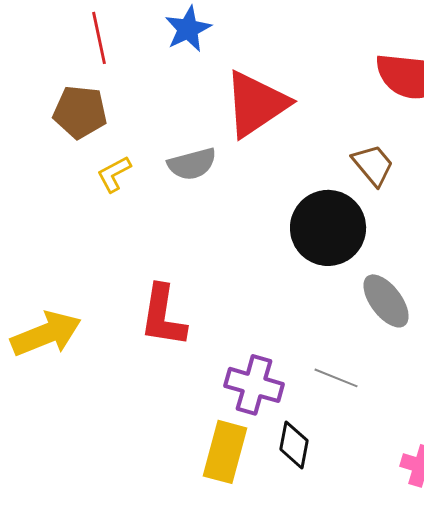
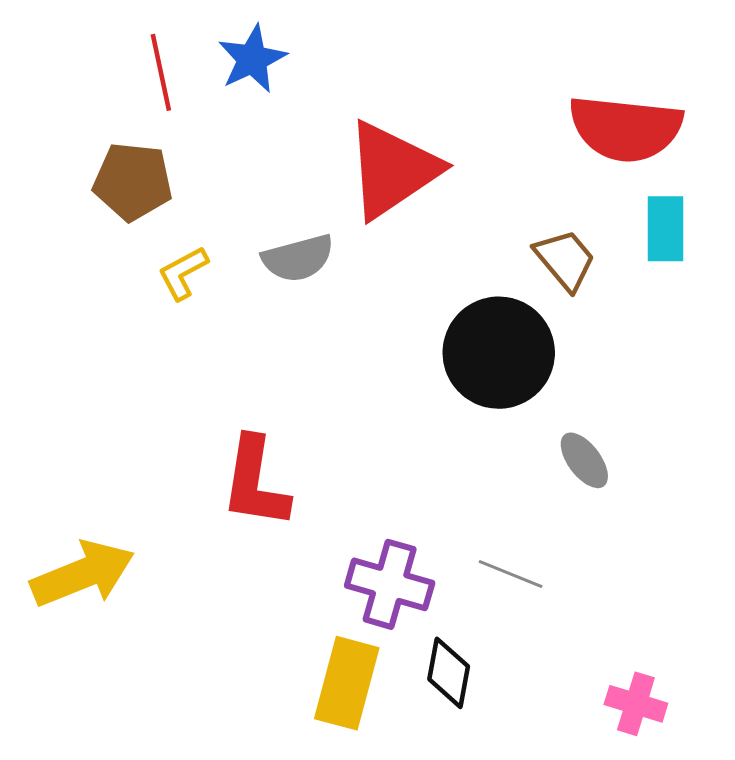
blue star: (188, 29) -> (252, 59), moved
gray ellipse: (386, 301) -> (584, 460), size x0.7
yellow arrow: (46, 334) -> (83, 574), moved

